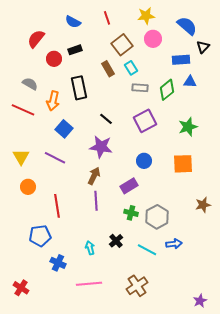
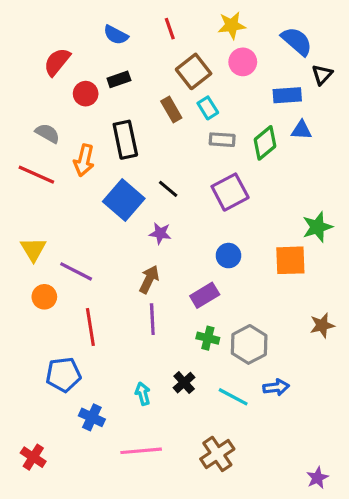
green star: (188, 127) -> (317, 227), moved
blue square: (64, 129) -> (124, 200), moved, size x1.4
purple star: (101, 147) -> (160, 233), size x0.6
purple line: (55, 158) -> (76, 271), moved

